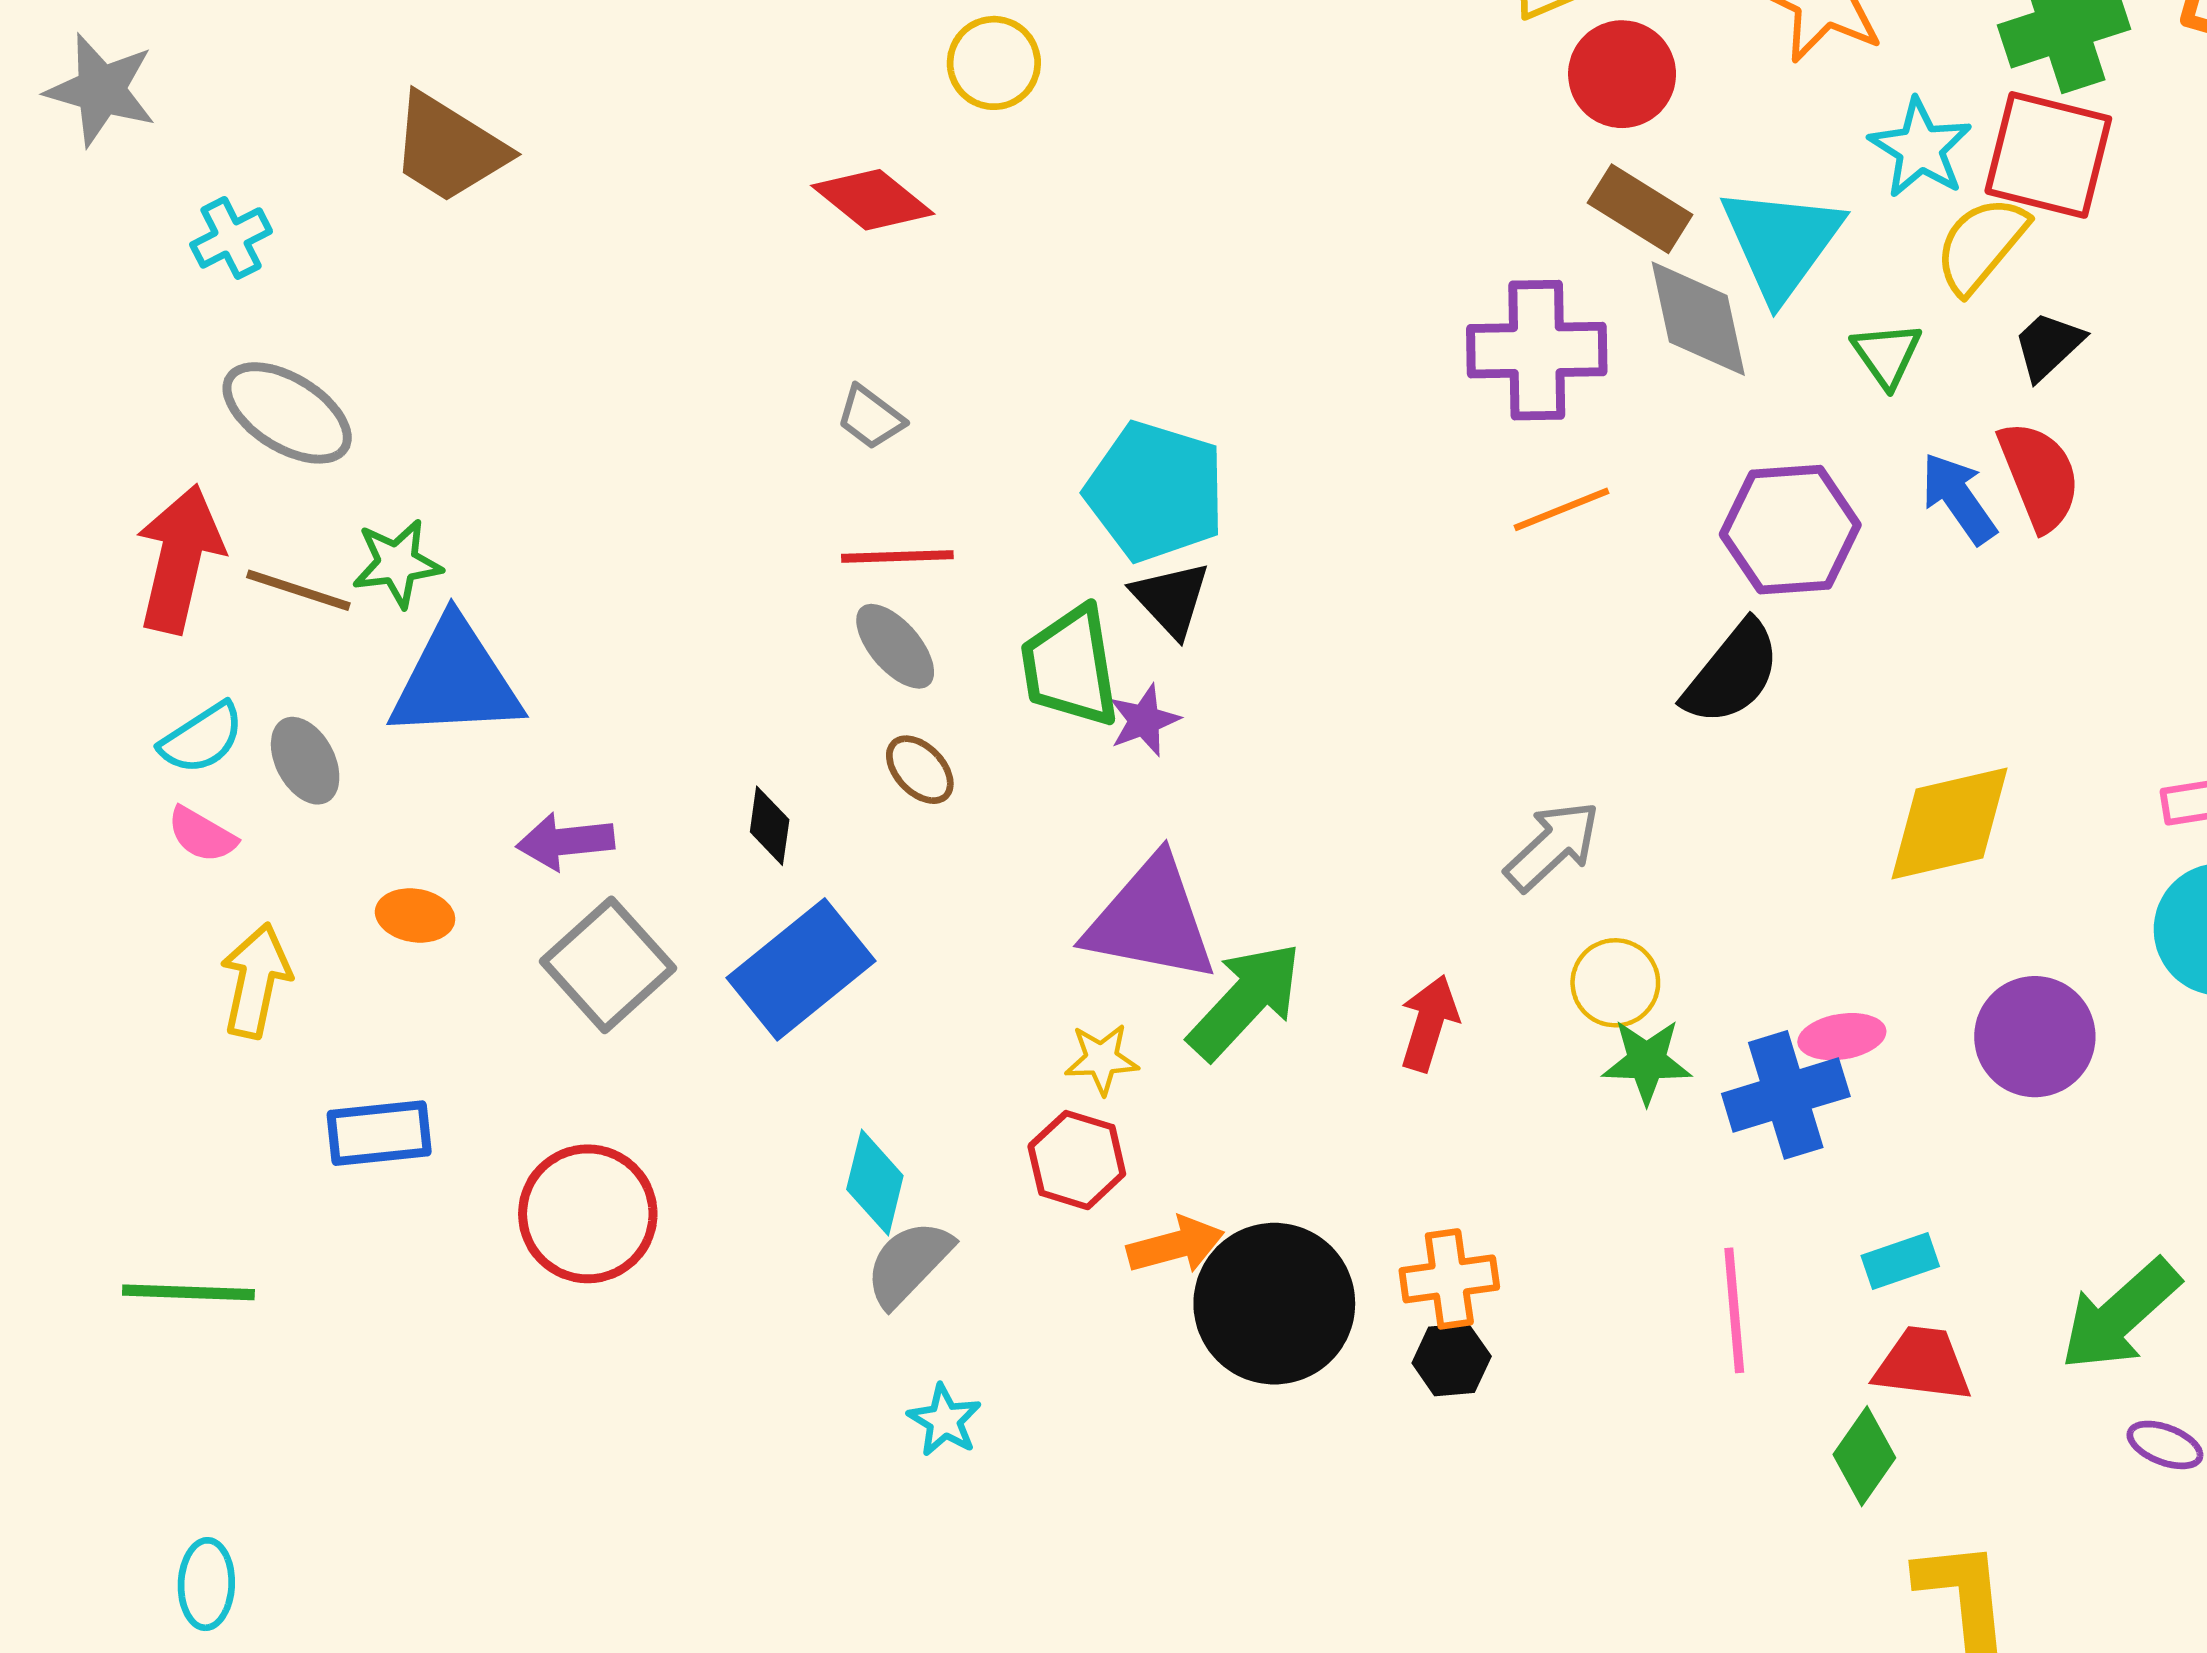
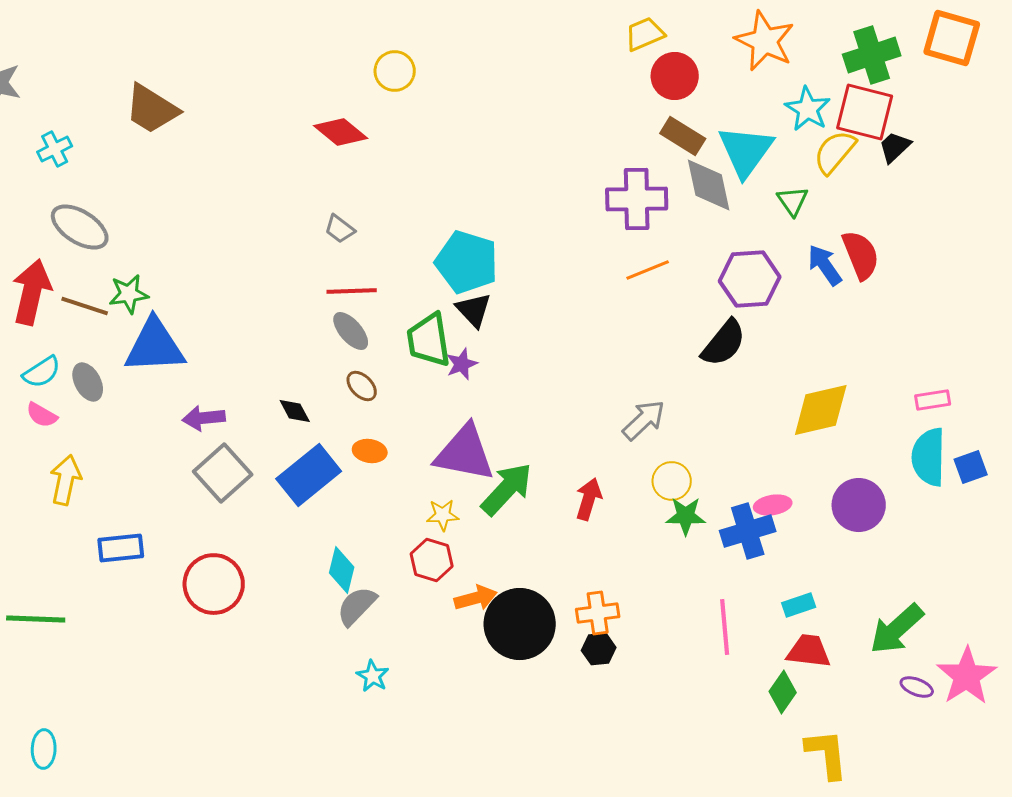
black trapezoid: (2048, 346) -> (895, 147), moved
black diamond: (770, 826) -> (295, 411), turned -36
orange ellipse: (415, 915) -> (370, 451), moved

